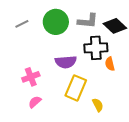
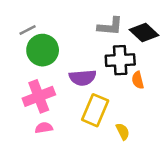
green circle: (56, 22) -> (43, 50), moved
pink cross: (31, 77) -> (39, 96), size x1.4
pink semicircle: (35, 102) -> (44, 128), turned 32

